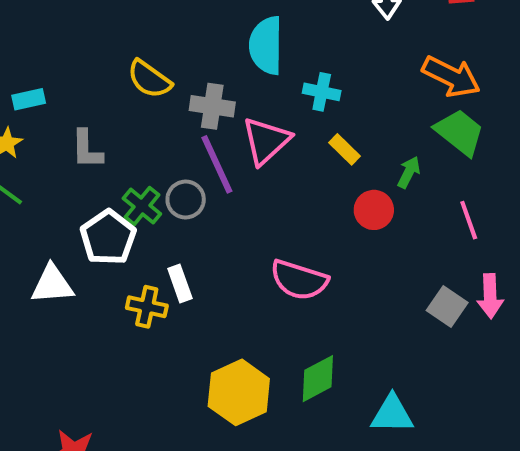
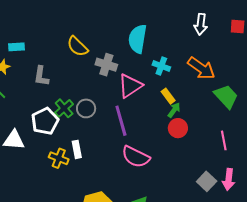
orange arrow: (451, 77) -> (201, 68), moved
purple line: (217, 164) -> (121, 121), moved
green arrow: (409, 172) -> (174, 110), moved

